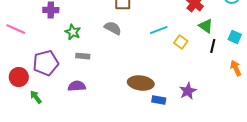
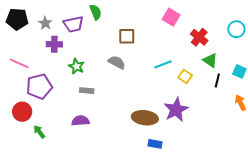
purple pentagon: (46, 63) -> (39, 87), moved
purple star: (188, 91) -> (176, 110), moved, size x1.4
blue rectangle: (159, 100) -> (155, 144), moved

